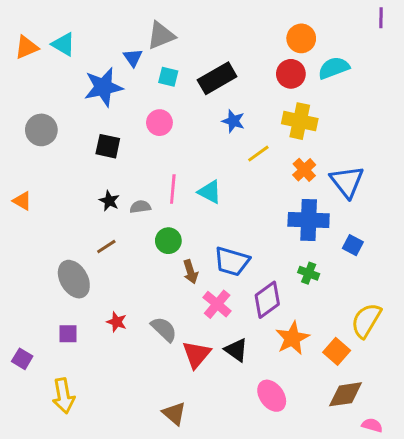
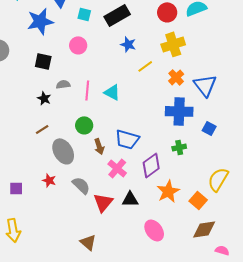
yellow cross: (300, 121) -> (173, 44), turned -30
gray semicircle: (140, 207) -> (63, 84), moved
green cross: (309, 273) -> (179, 147), turned -32
gray ellipse: (74, 279) -> (63, 151), moved
black triangle: (236, 350) -> (130, 199), turned -36

